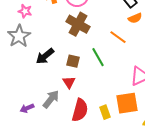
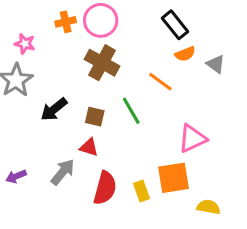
red triangle: (69, 82) -> (89, 147), turned -40
purple arrow: (27, 108) -> (16, 176), moved

